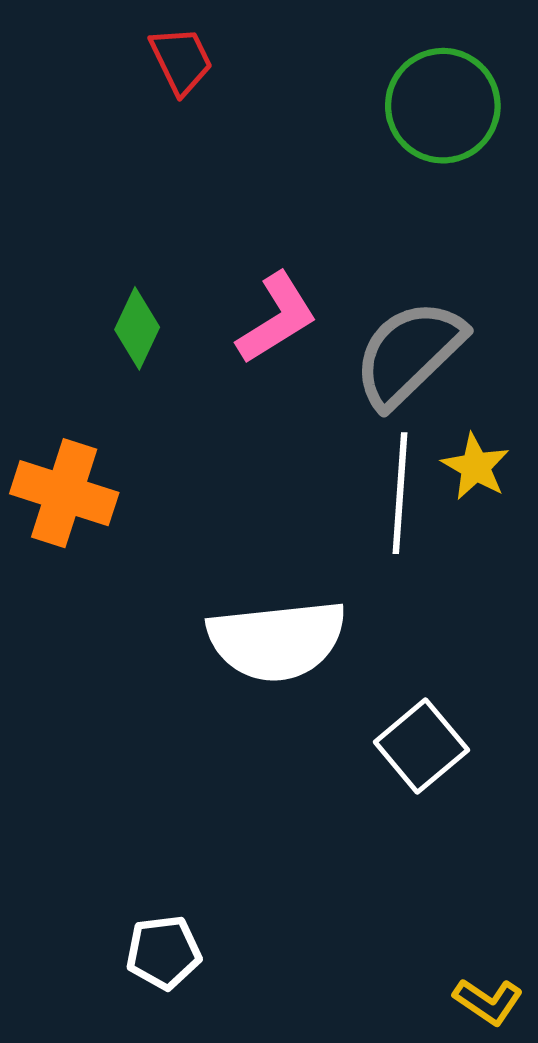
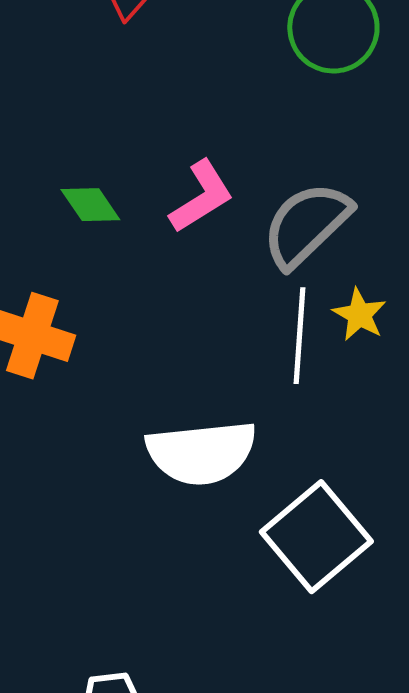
green diamond: (137, 328) -> (90, 205), turned -60
white square: (421, 746) -> (316, 537), size x1.5

